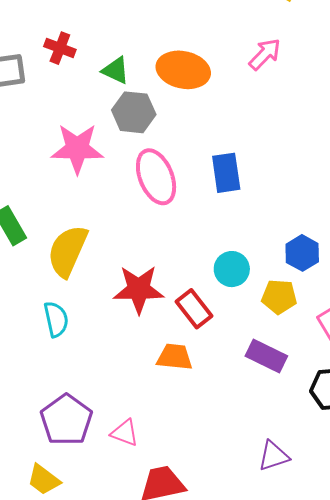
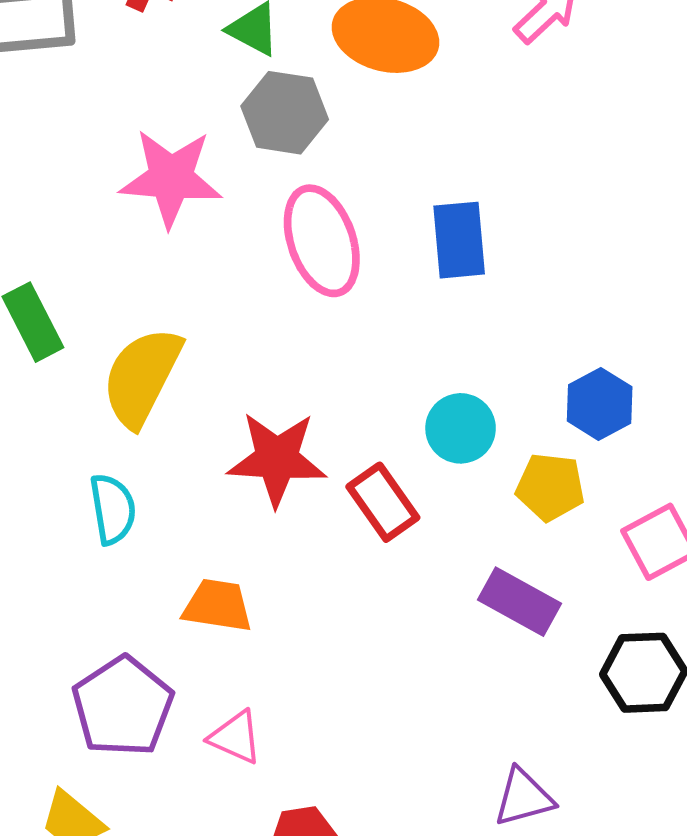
orange trapezoid: (175, 357) -> (218, 606), moved

